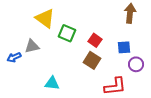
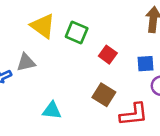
green square: (67, 33) -> (77, 32), moved
brown square: (92, 60) -> (104, 95), moved

